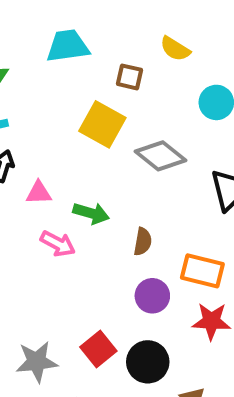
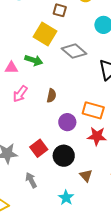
green arrow: (91, 213) -> (34, 60), moved
brown semicircle: (143, 242) -> (51, 96), moved
pink arrow: (58, 244) -> (20, 94), turned 96

